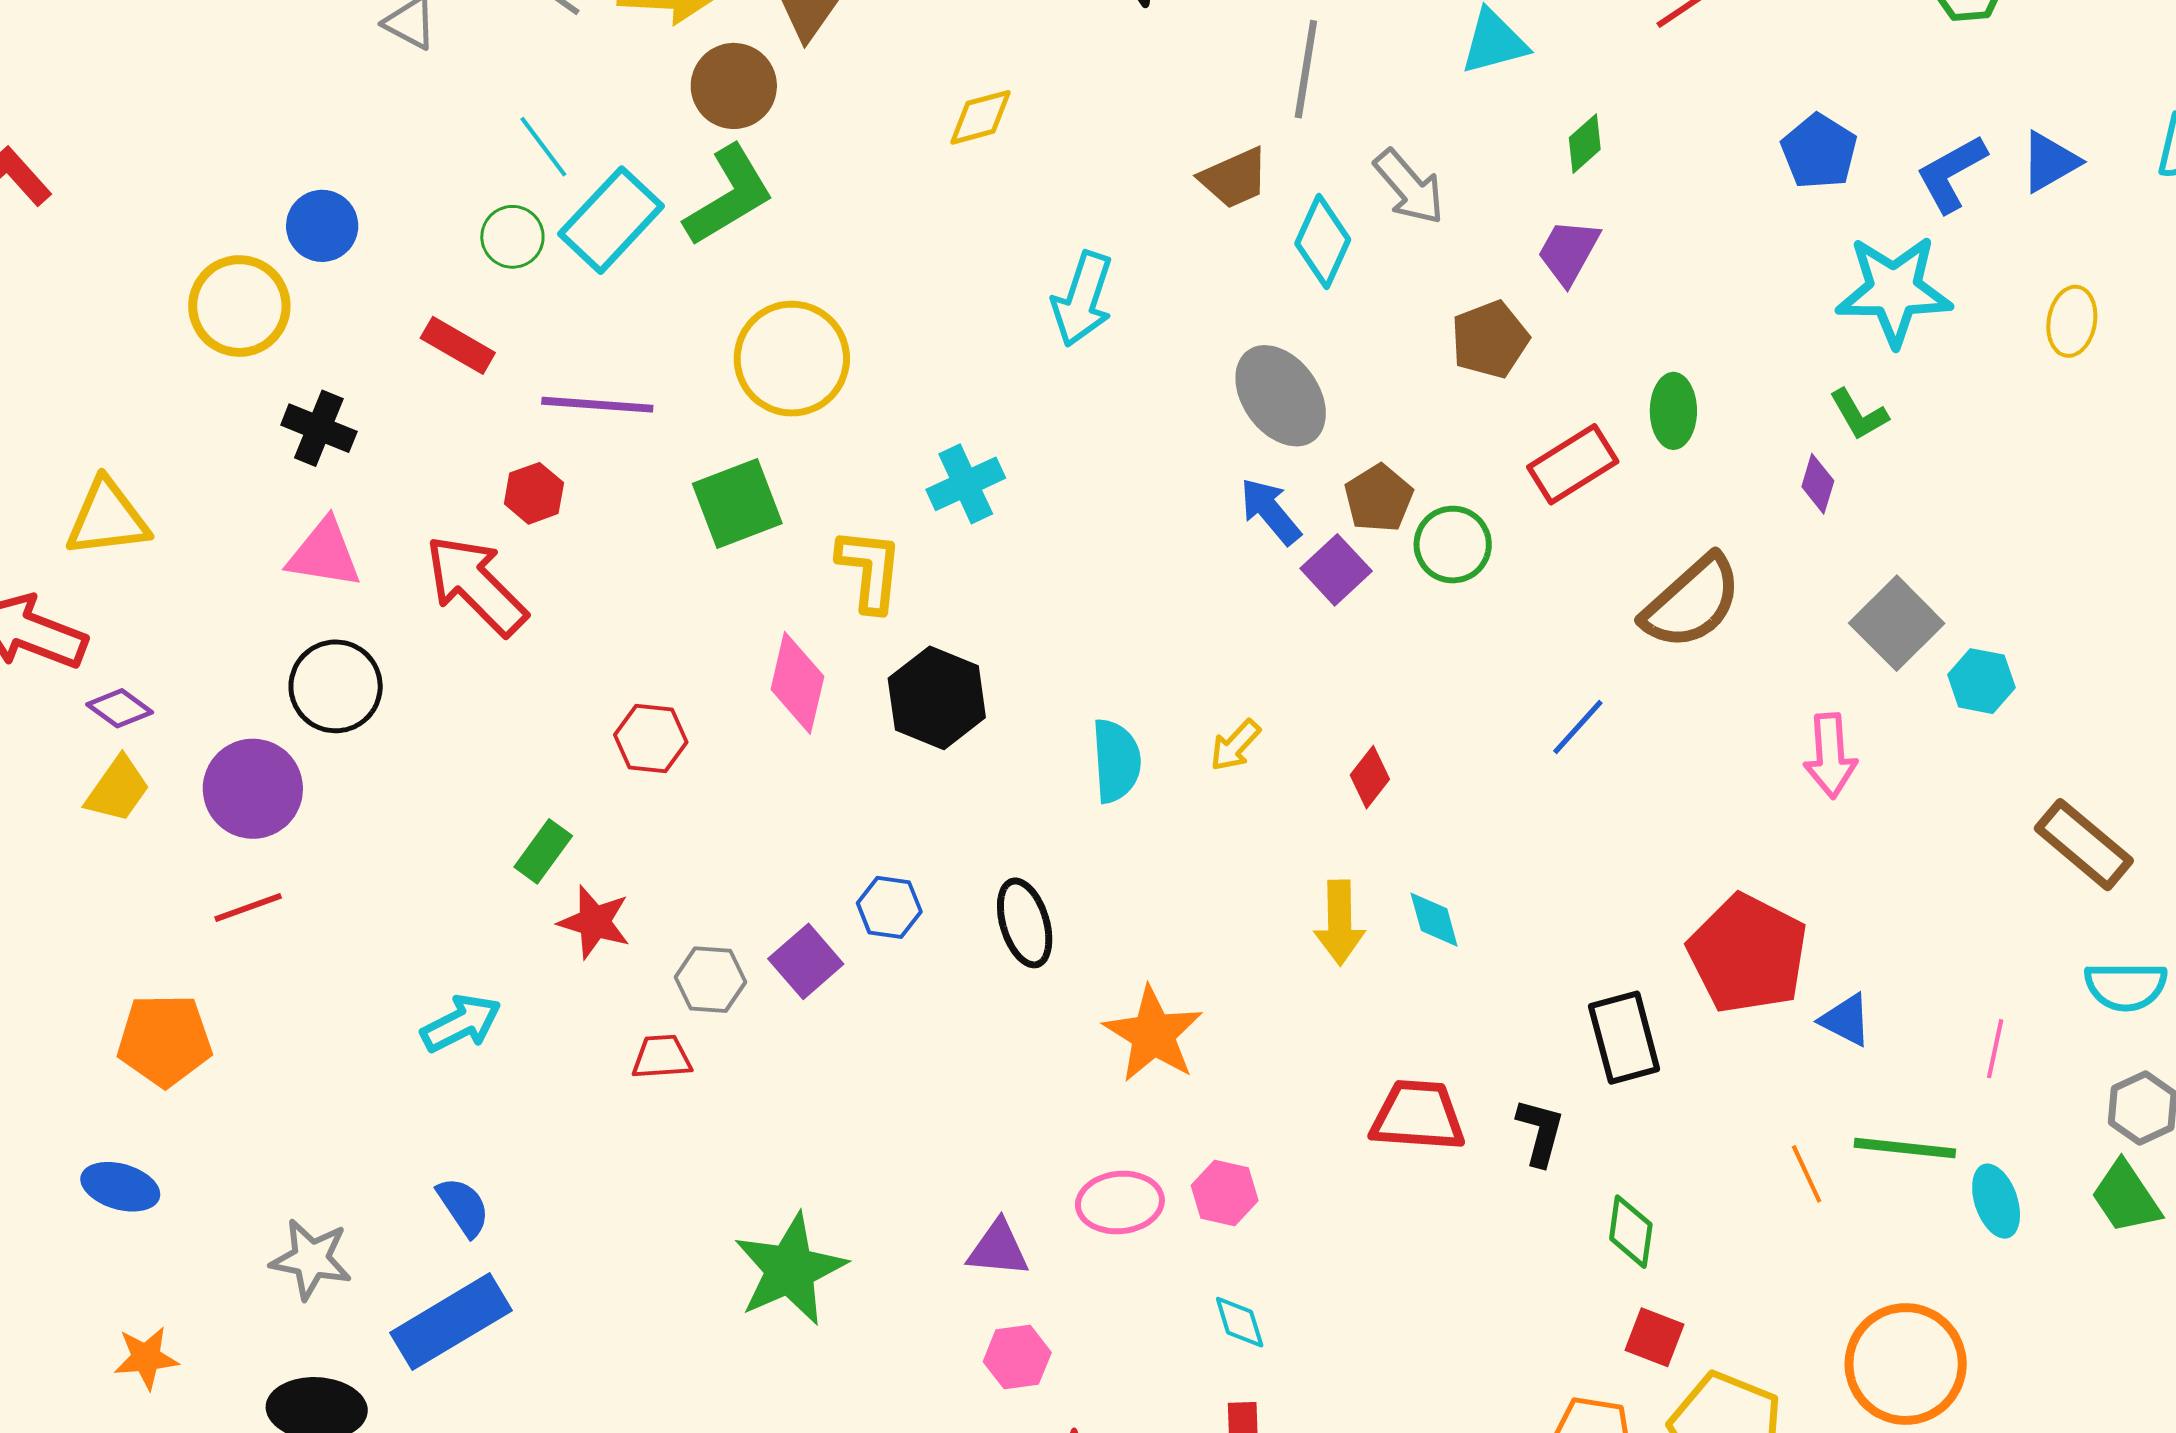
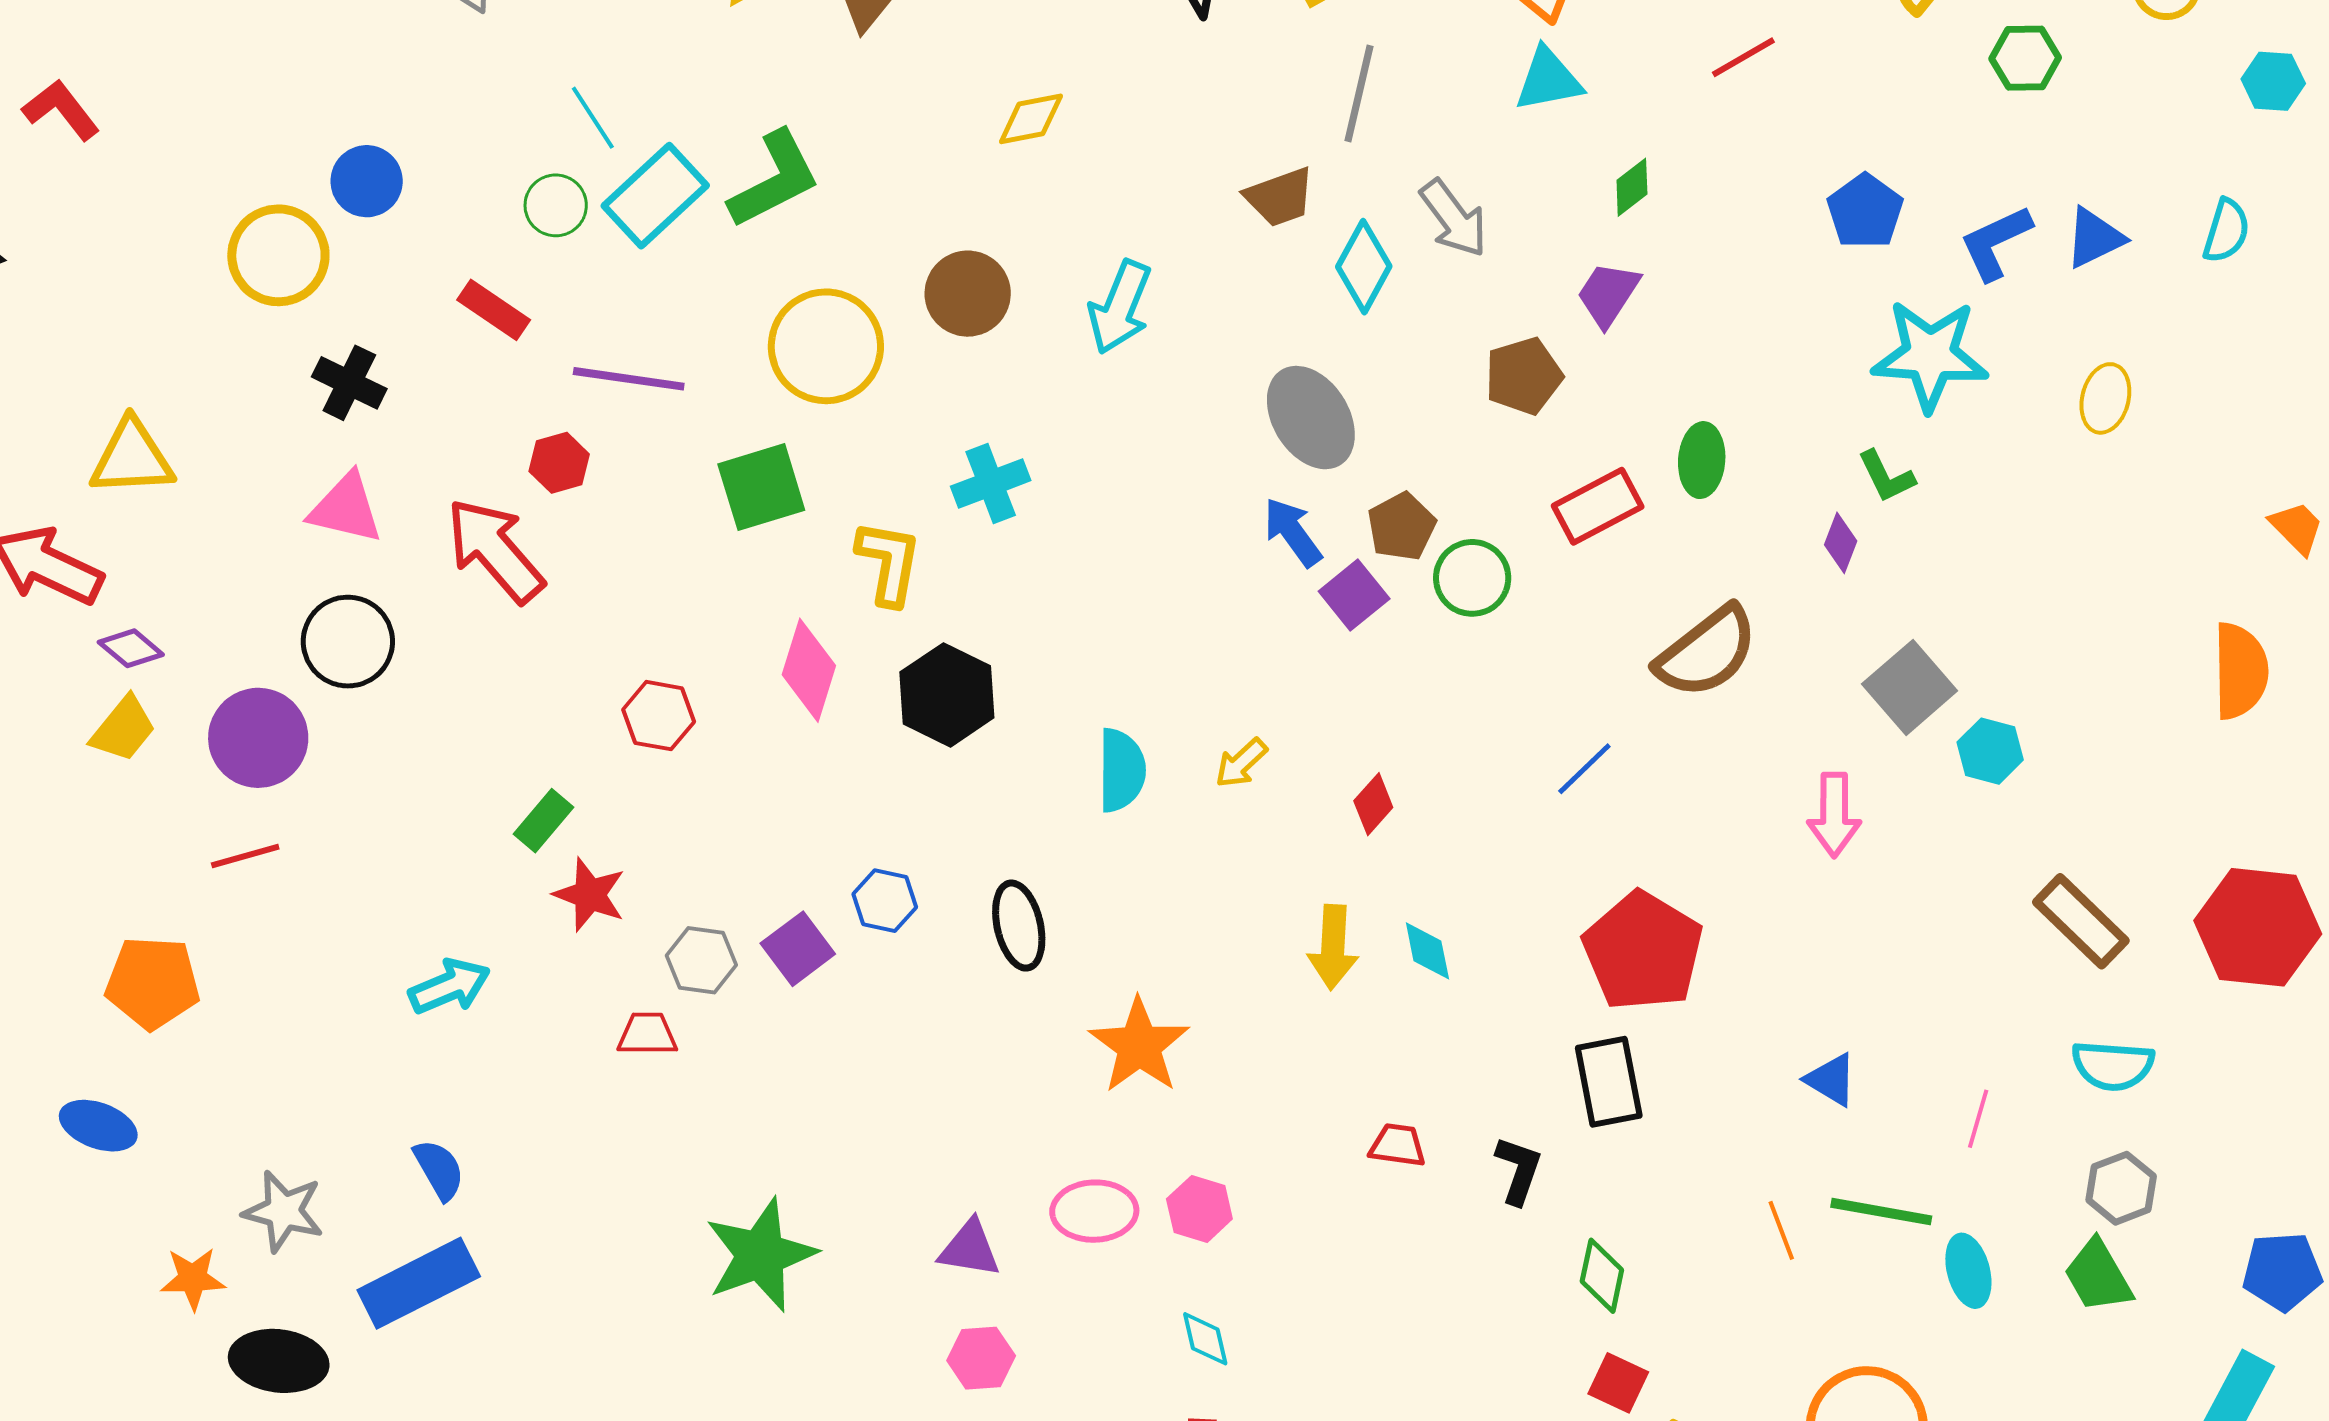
brown circle: (734, 86) -> (968, 294), moved
red pentagon: (1748, 954) -> (1643, 951), moved
red trapezoid: (1418, 1116) -> (1398, 1145), size x0.6
orange star: (146, 1358) -> (193, 1279), moved

